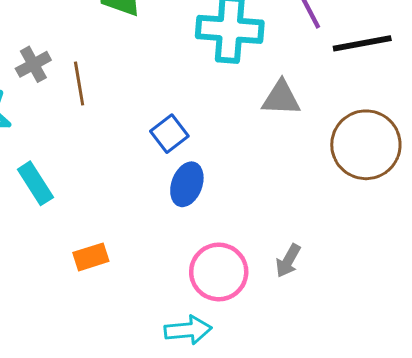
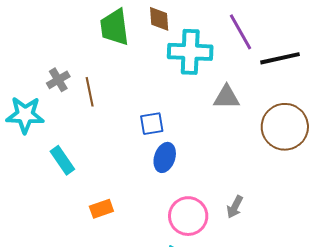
blue square: (169, 134) -> (152, 124), turned 30

